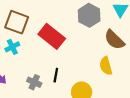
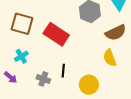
brown semicircle: (114, 40) -> (116, 33), turned -65
cyan cross: (12, 47) -> (21, 56), moved

